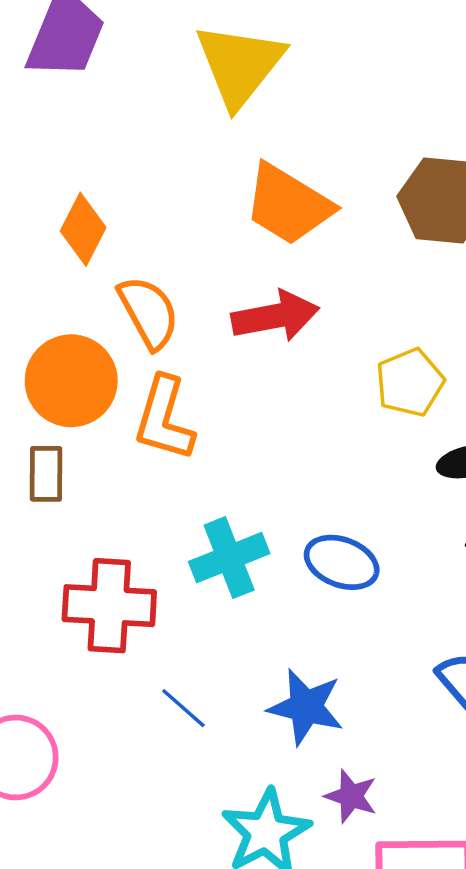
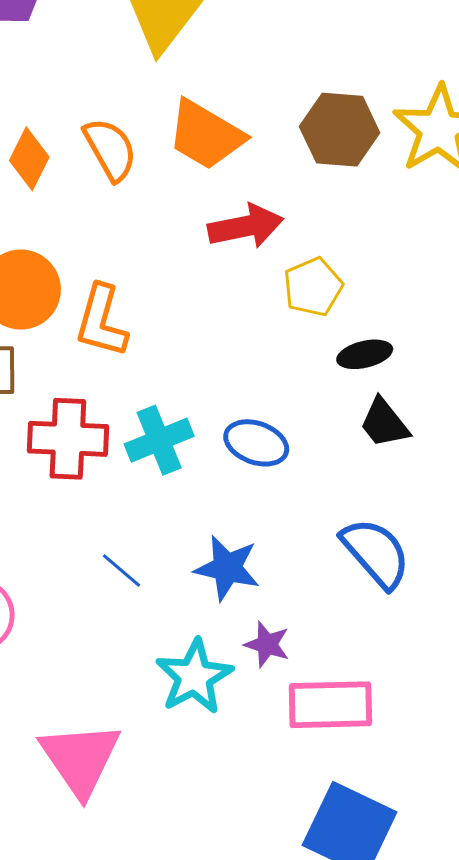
orange semicircle: (149, 312) -> (110, 149), moved
red arrow: (275, 316) -> (246, 226), moved
red cross: (109, 606) -> (68, 439), moved

